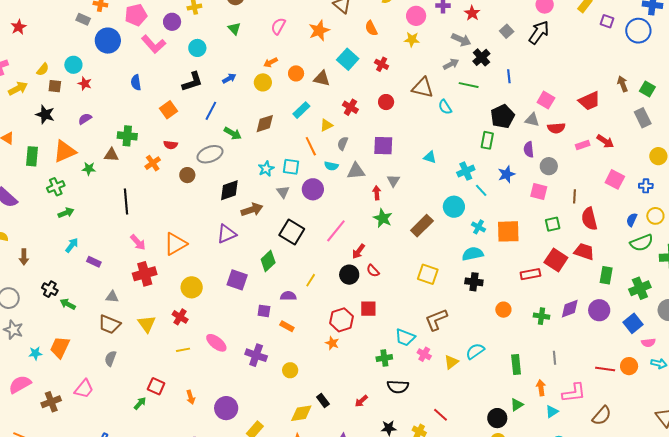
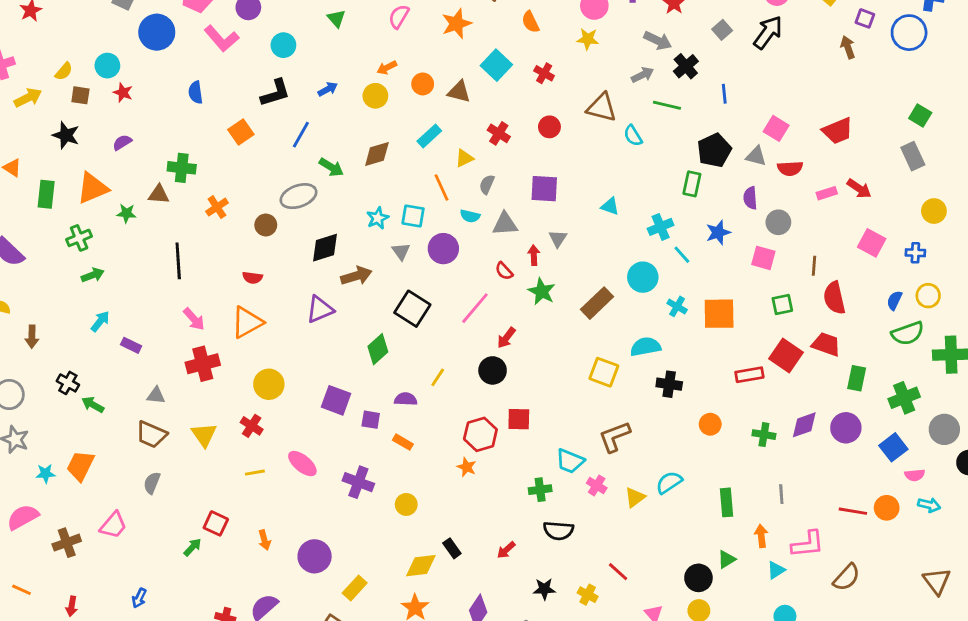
brown arrow: (623, 84) -> (848, 47), moved
red semicircle: (171, 145) -> (253, 278), moved
cyan semicircle: (473, 254) -> (645, 347), moved
red semicircle: (373, 271) -> (504, 271), moved
purple square: (237, 280) -> (336, 400), moved

